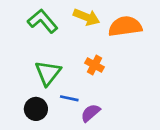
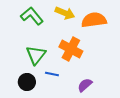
orange cross: (94, 65) -> (71, 49), size x1.6
purple semicircle: (91, 113) -> (85, 85), moved

